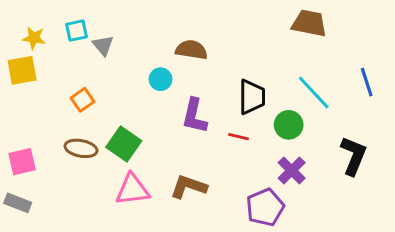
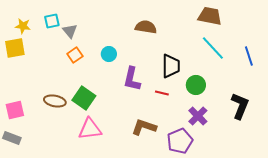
brown semicircle: (191, 50) -> (146, 27), moved
cyan line: (314, 92) -> (213, 48), moved
orange square: (82, 100) -> (75, 55), moved
brown L-shape: (188, 187) -> (144, 127), moved

